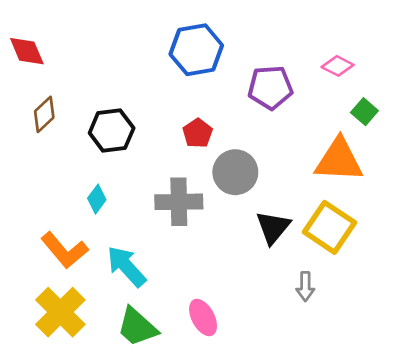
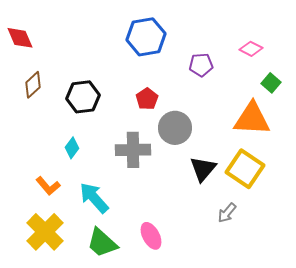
purple pentagon: (270, 87) -> (201, 65), size x0.7
orange L-shape: (64, 250) -> (48, 186), size x0.7
gray arrow: (305, 287) -> (227, 213), turned 40

